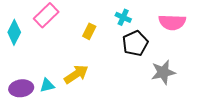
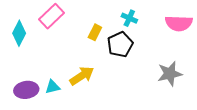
black pentagon: (135, 43) -> (120, 44), moved

